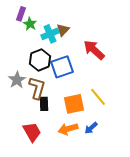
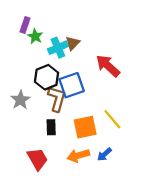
brown L-shape: (37, 88) -> (57, 99), moved

